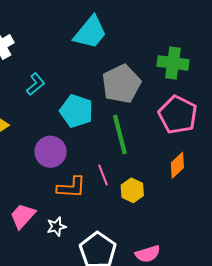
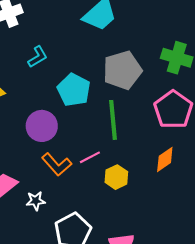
pink line: (103, 175) -> (90, 157), turned 75
orange L-shape: (71, 187) -> (57, 164), turned 36

